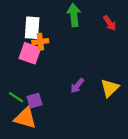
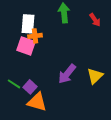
purple arrow: (77, 86) -> (67, 74), size x1.5
purple square: (35, 101) -> (30, 87), turned -32
orange triangle: (25, 118) -> (37, 102), moved

